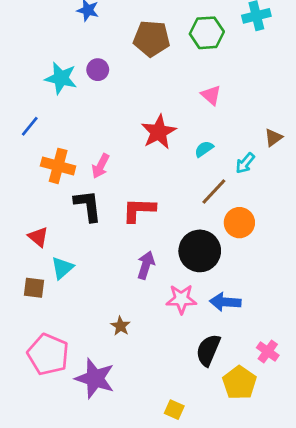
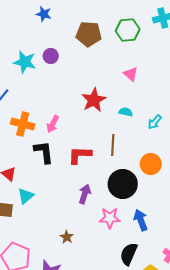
cyan semicircle: (204, 149) -> (126, 112), turned 48
brown line: (214, 191) -> (113, 145), moved, turned -40
blue arrow: (225, 302) -> (141, 220), turned 65

